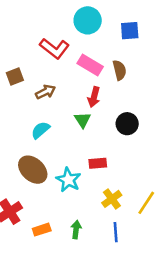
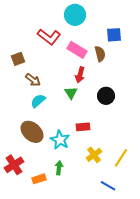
blue square: (130, 31) -> (114, 35), moved
brown arrow: (46, 92) -> (33, 80), moved, turned 63
green arrow: (76, 230) -> (59, 168), moved
blue line: (116, 232) -> (108, 186), moved, turned -56

